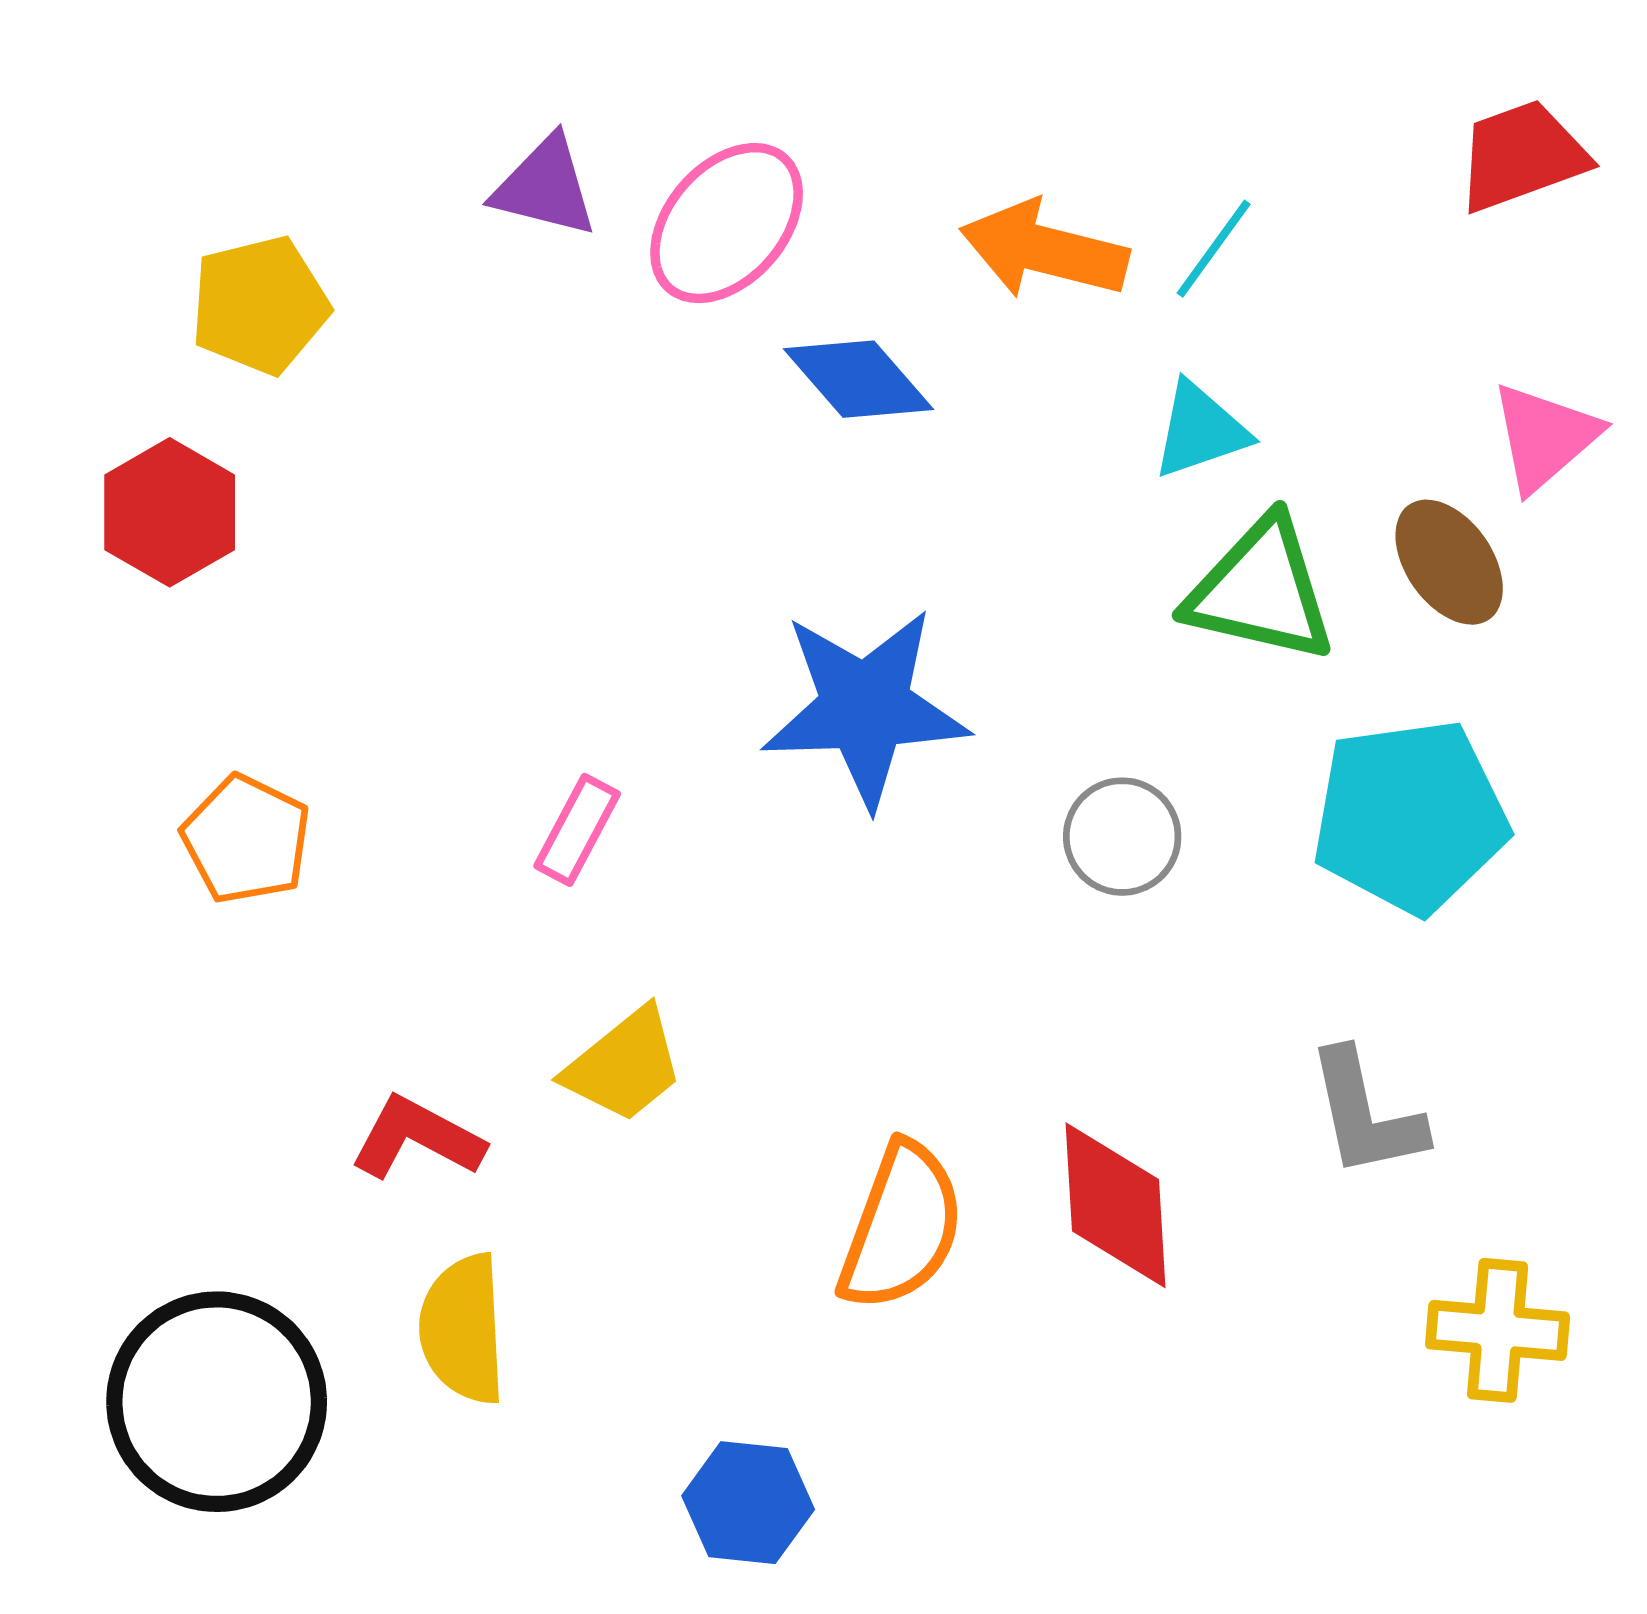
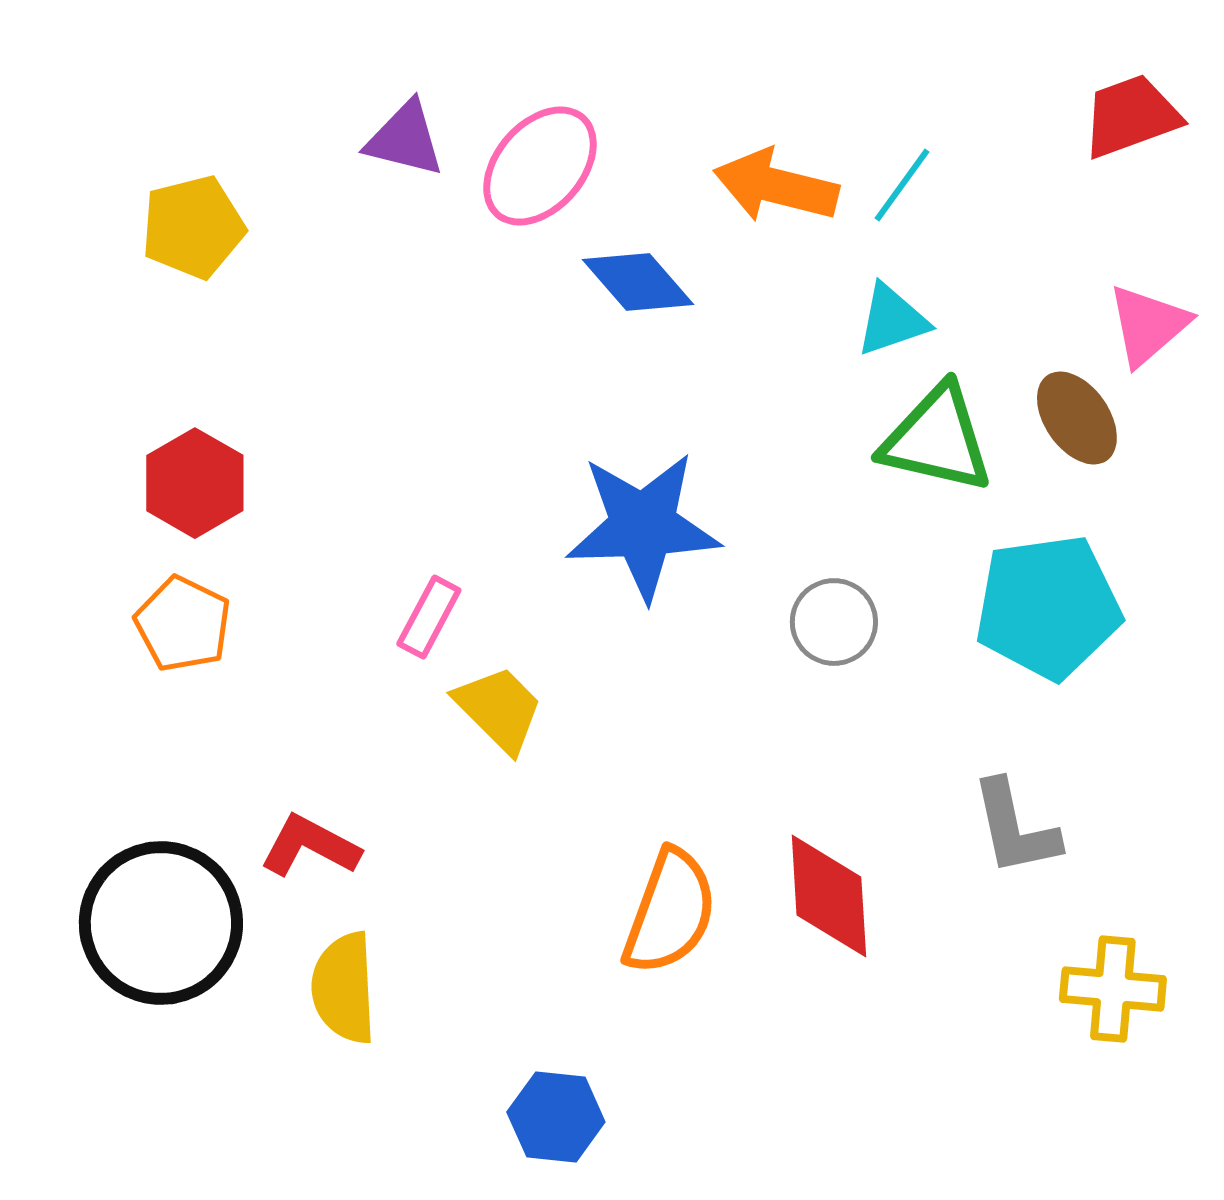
red hexagon: (170, 512) -> (195, 483), moved
yellow trapezoid: (624, 1065) -> (499, 709), moved, turned -96
black circle: (217, 1402) -> (161, 923), moved

